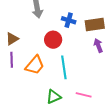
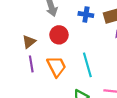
red circle: (53, 40) -> (59, 35), moved
orange trapezoid: (35, 65) -> (56, 66), turned -60

